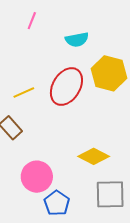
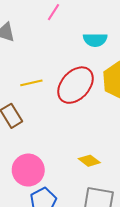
yellow diamond: (94, 156) -> (89, 161), size x0.7

